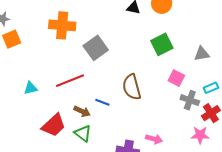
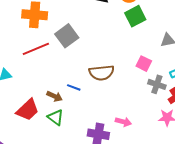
green square: (162, 44) -> (135, 16), moved
red line: (70, 81) -> (36, 49), moved
brown semicircle: (132, 87) -> (101, 73), turned -80

